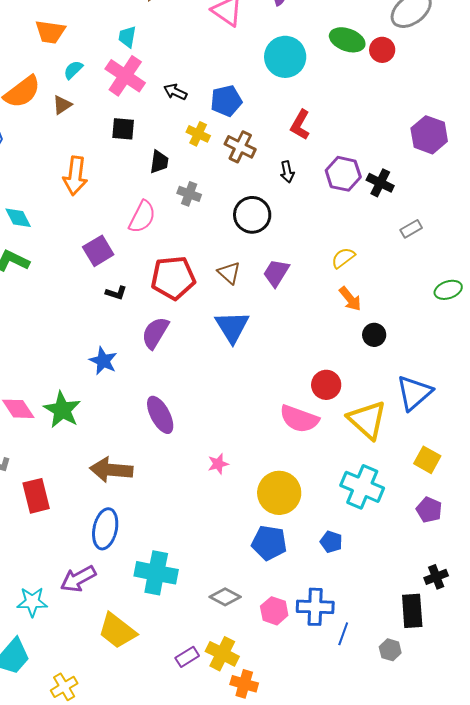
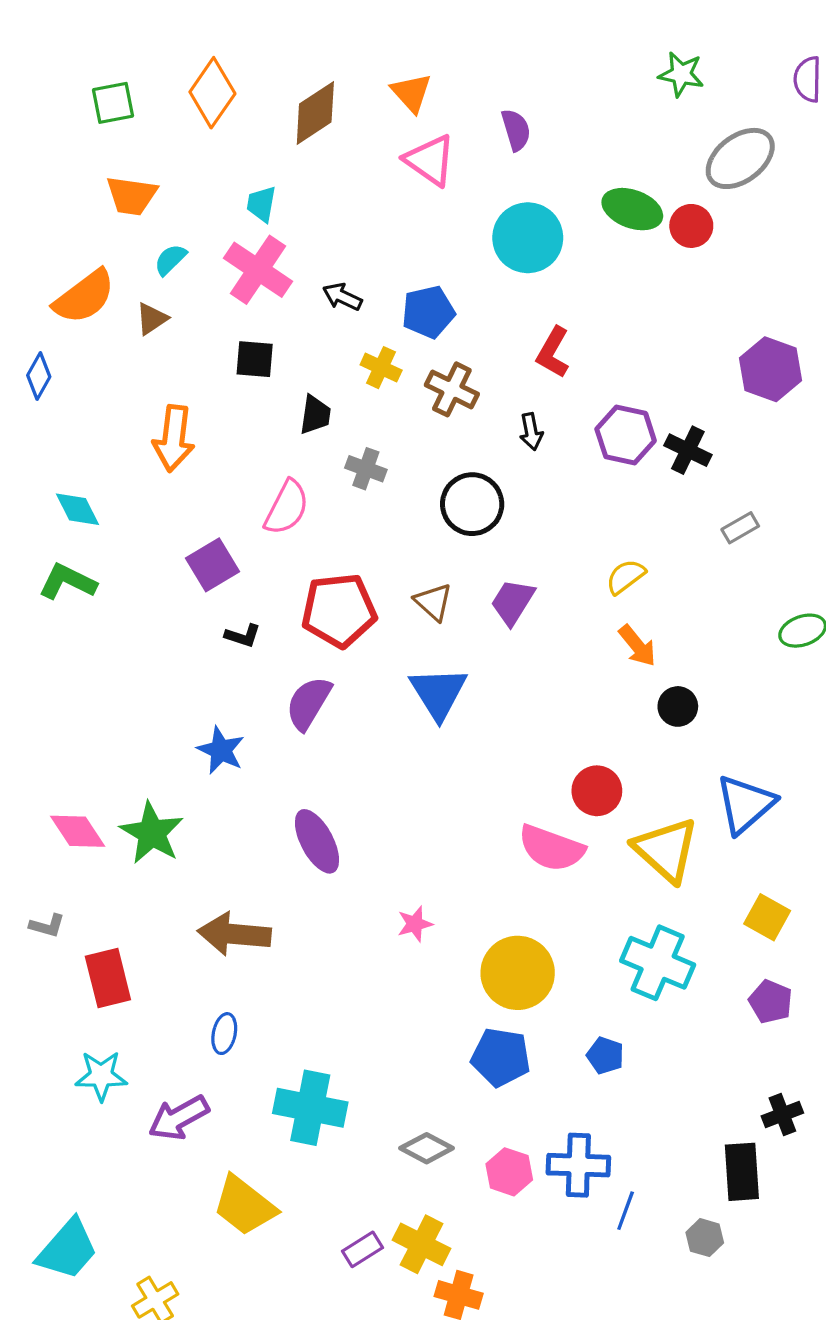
blue ellipse: (105, 529) -> (224, 1034), size x0.6
cyan star: (32, 602) -> (101, 1076), moved

